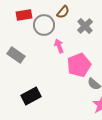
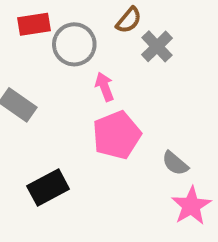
brown semicircle: (63, 12) -> (129, 20), moved
pink pentagon: (79, 65) -> (117, 135), moved

